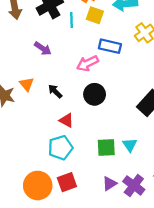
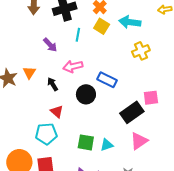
cyan line: (72, 20) -> (78, 35), moved
blue rectangle: (110, 46) -> (107, 80), moved
pink arrow: (87, 63) -> (73, 66), moved
cyan triangle: (130, 145) -> (107, 145), turned 32

